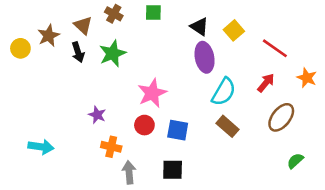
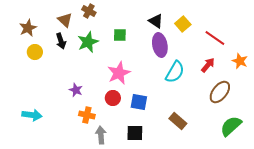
green square: (153, 13) -> (120, 35), moved
brown star: (49, 36) -> (28, 28), moved
yellow circle: (20, 48) -> (35, 52), moved
brown rectangle: (228, 126) -> (178, 121), moved
green semicircle: (295, 161) -> (231, 126), size x1.6

